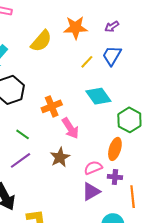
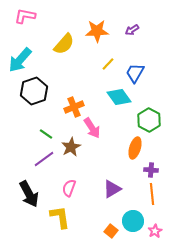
blue trapezoid: (112, 56) -> (135, 73), moved
brown star: (60, 157) -> (71, 147), moved
pink semicircle: (93, 168) -> (69, 188), moved, turned -48
purple cross: (115, 177) -> (151, 170), moved

